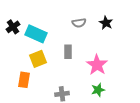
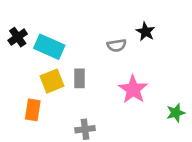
gray semicircle: (79, 23) -> (117, 45), moved
gray rectangle: (68, 52) -> (80, 78), moved
green star: (98, 90) -> (176, 113), moved

